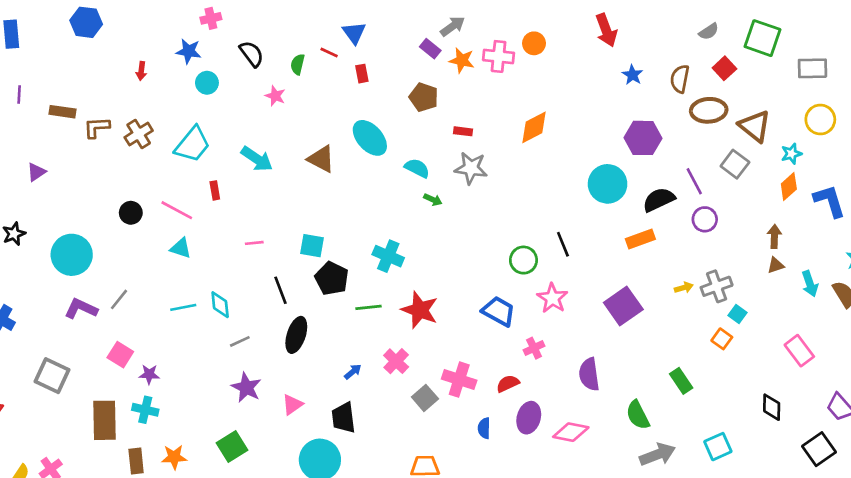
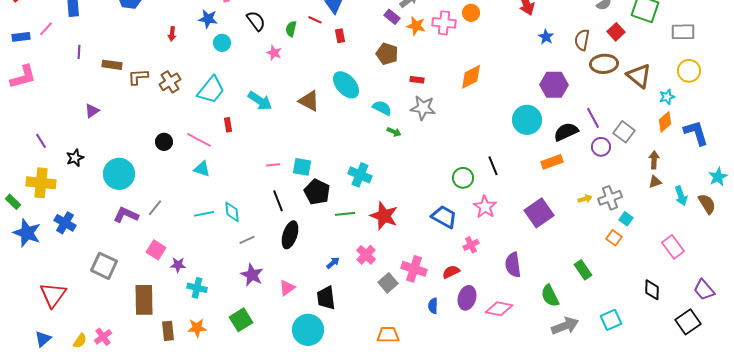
gray square: (735, 164) -> (624, 132), moved
pink line: (254, 243) -> (273, 165), moved
cyan cross: (145, 410) -> (197, 288), moved

